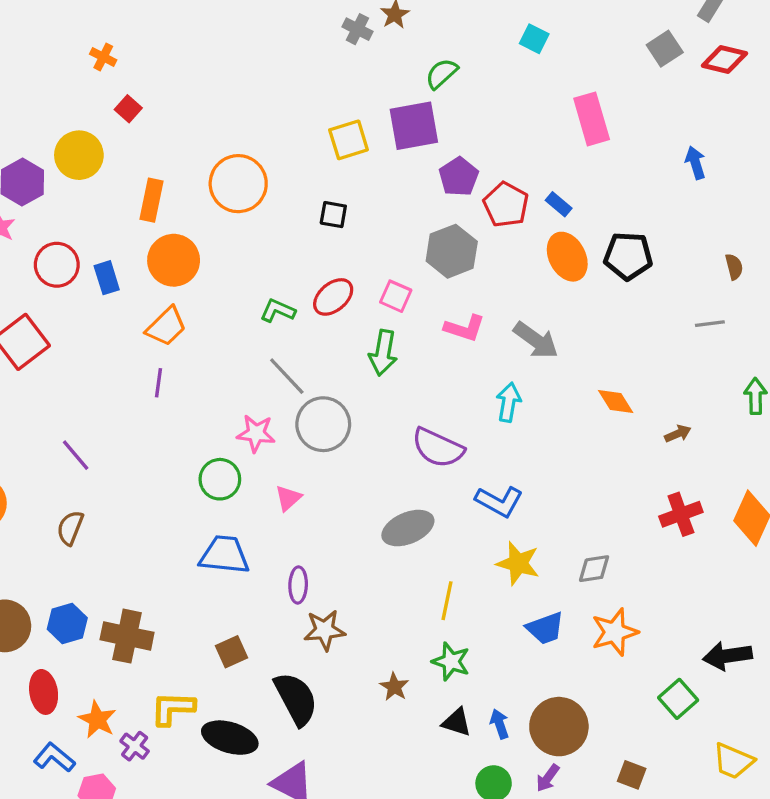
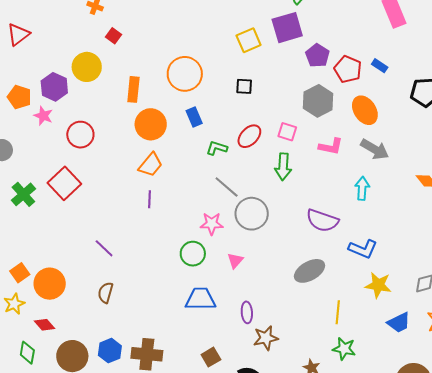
orange ellipse: (567, 257) -> (365, 110), moved
blue rectangle: (107, 278) -> (194, 117), moved

